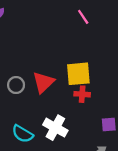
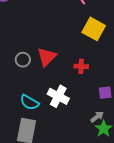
yellow square: (78, 74) -> (94, 29), moved, turned 35

